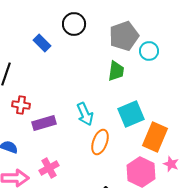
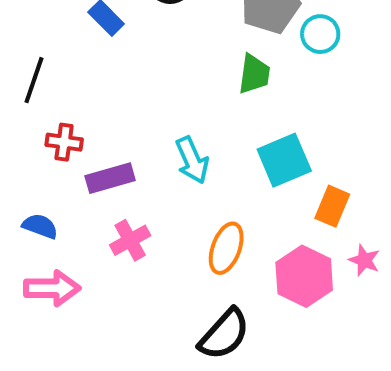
orange rectangle: (155, 137) -> (332, 206), size x0.7
orange ellipse: (100, 142) -> (226, 248), moved
pink cross: (49, 168) -> (130, 240), moved

